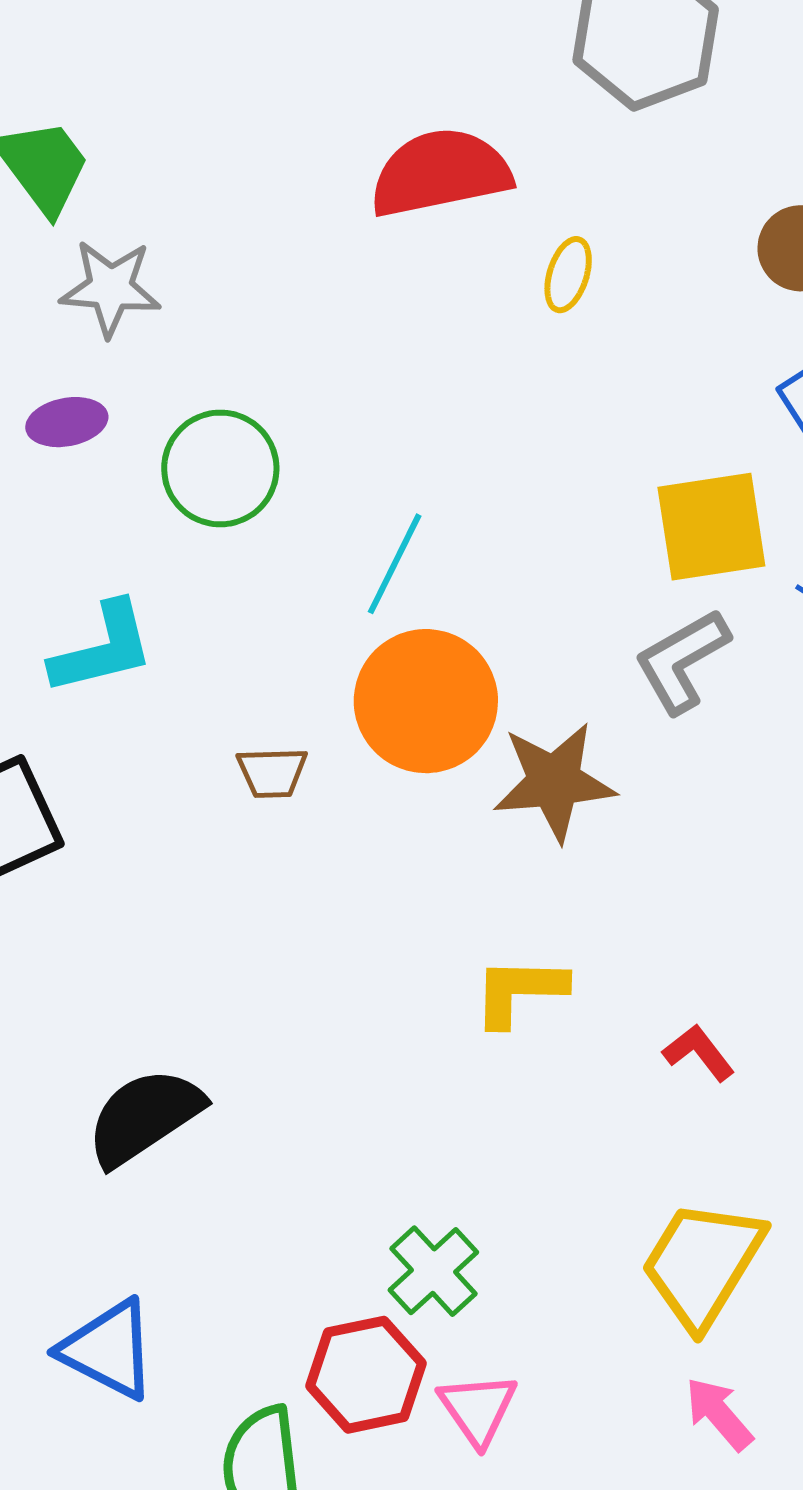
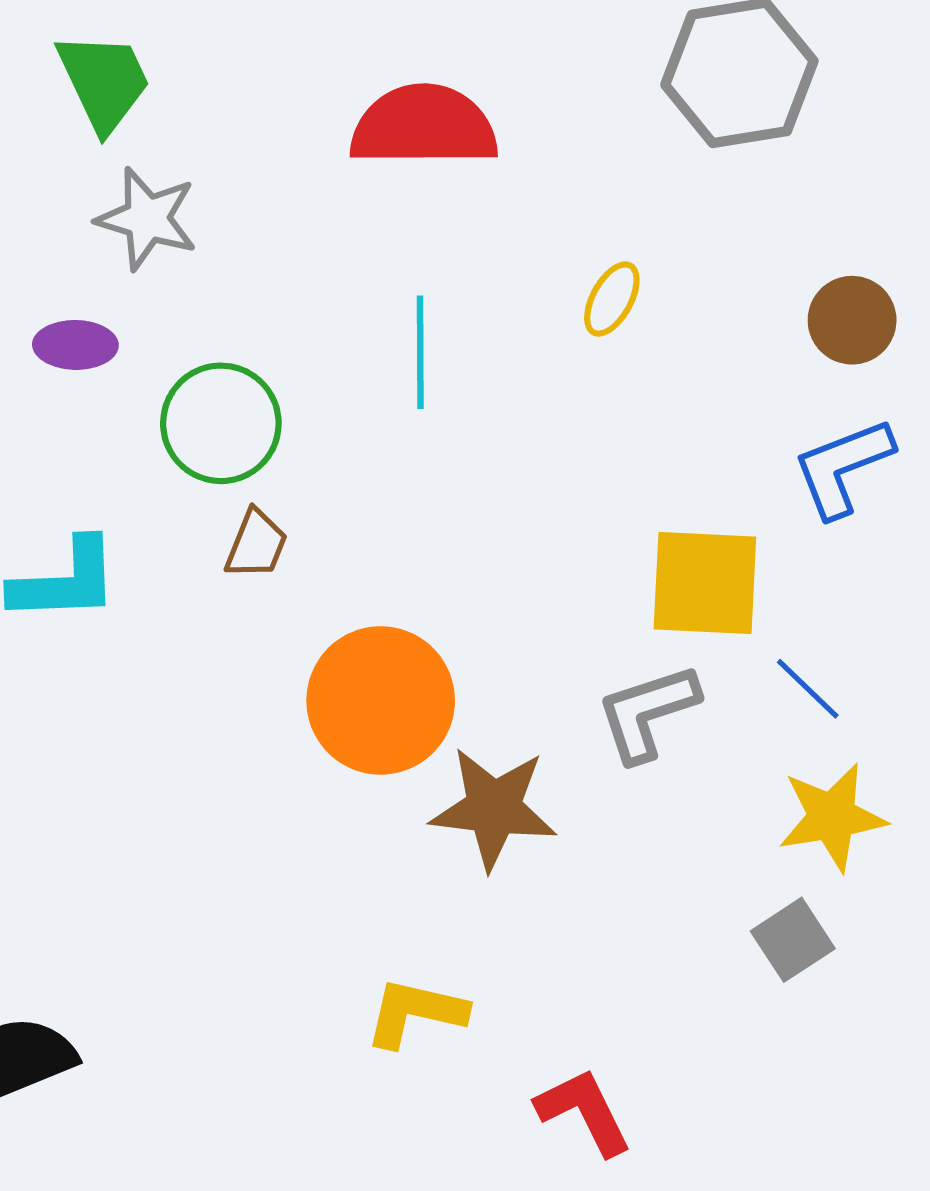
red semicircle: (440, 173) -> (424, 126), moved
cyan line: (395, 564) -> (420, 352), moved, turned -38
brown trapezoid: (272, 773) -> (256, 544), moved, turned -78
red L-shape: (699, 1053) -> (584, 1112), size x1.4

